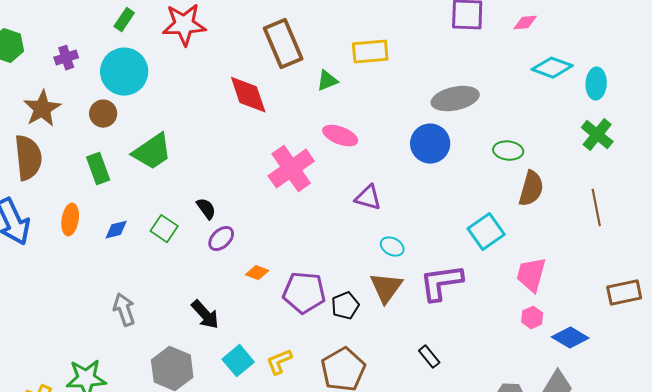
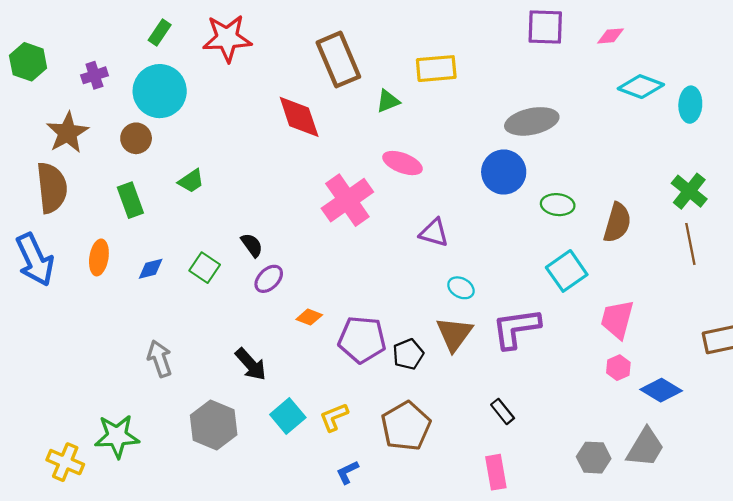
green cross: (597, 135) -> (689, 191), moved
green ellipse: (508, 151) -> (558, 205), moved
green trapezoid: (152, 152) -> (191, 181), size x0.6

